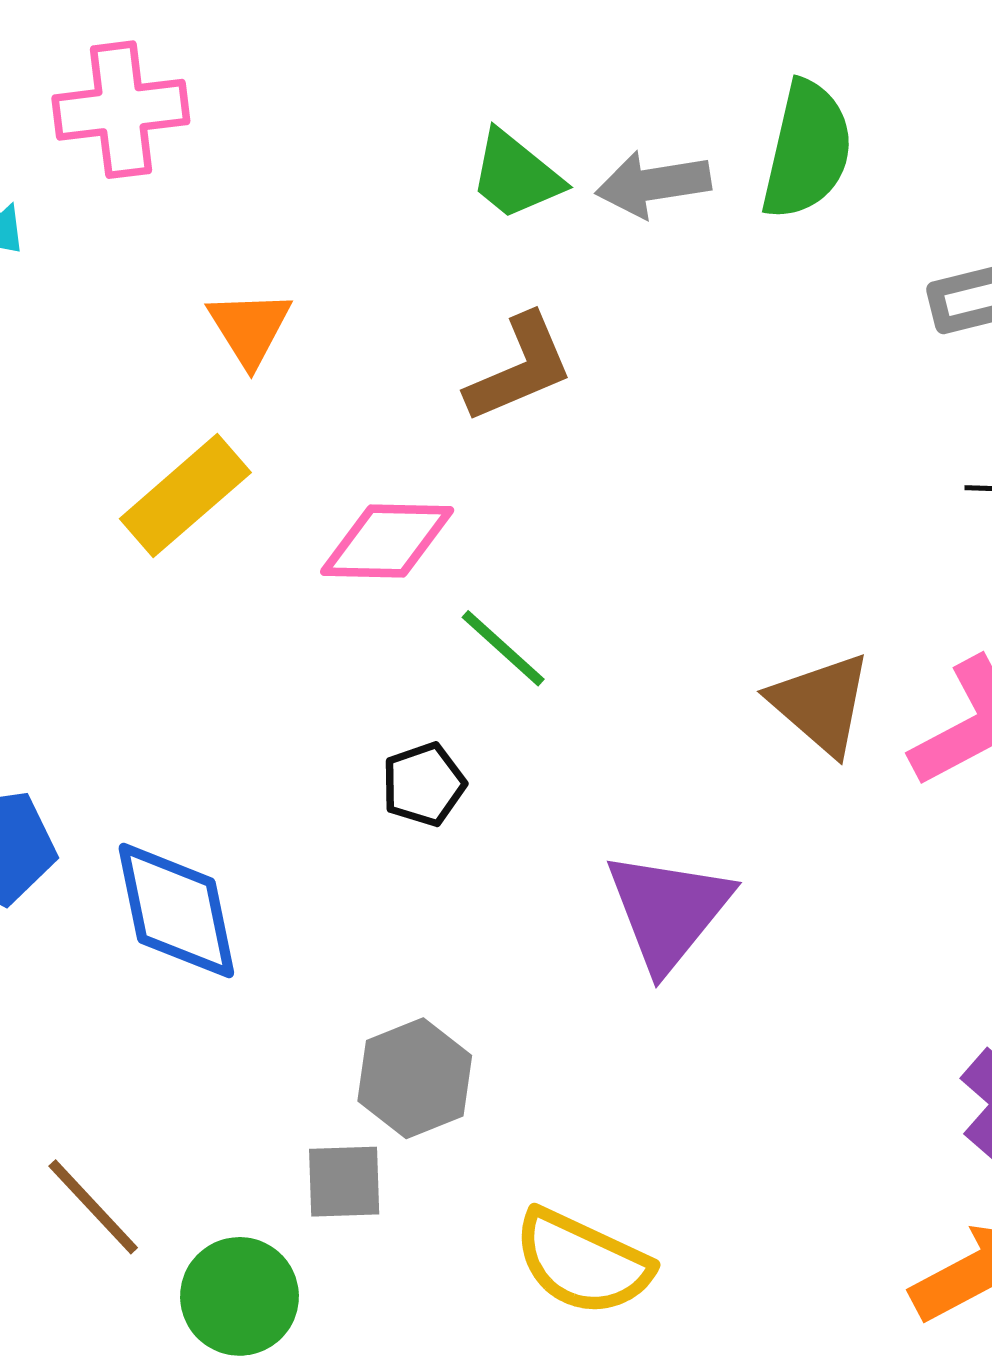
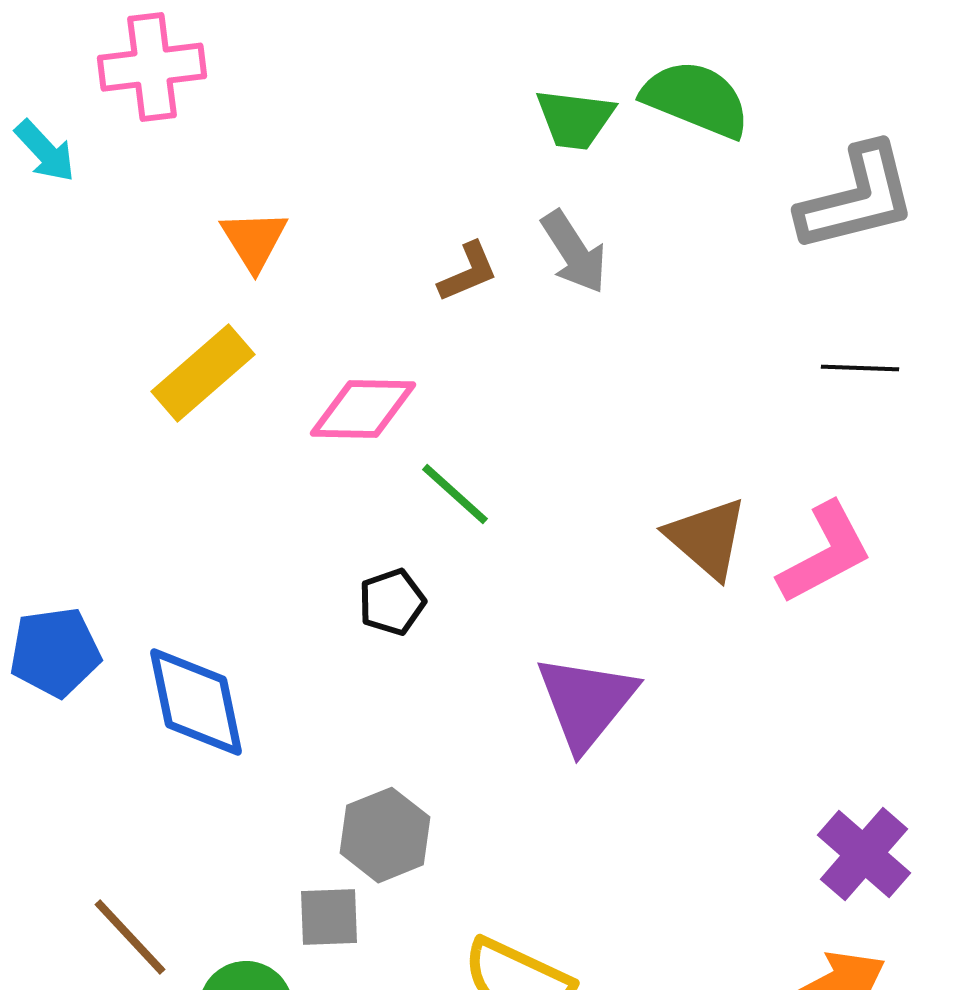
green semicircle: (807, 150) -> (696, 99), turned -81
green trapezoid: (516, 175) -> (575, 119), moved, turned -32
gray arrow: (653, 184) -> (574, 252), moved, turned -114
brown L-shape: (519, 368) -> (468, 272), size x0.7

